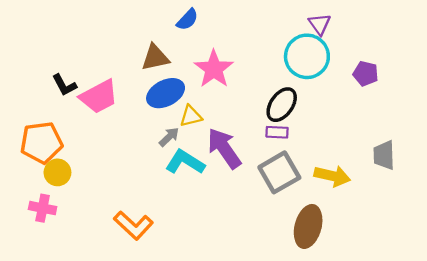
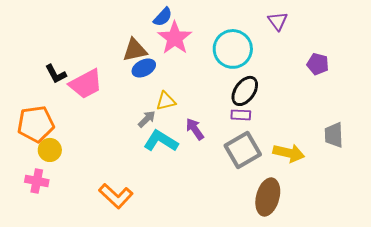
cyan circle: (307, 56) -> (233, 49), moved
pink star: (214, 69) -> (175, 38), moved
blue ellipse: (166, 93) -> (144, 68), moved, size x0.7
purple arrow: (224, 148) -> (195, 129), size x0.6

